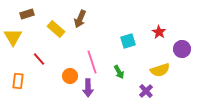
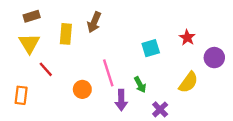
yellow rectangle: (56, 29) -> (66, 34), turned 54
yellow triangle: (13, 37) -> (29, 43), moved
yellow semicircle: (160, 70) -> (188, 82), turned -36
purple arrow: (88, 88) -> (121, 100), moved
purple cross: (146, 91) -> (160, 109), moved

